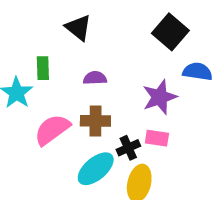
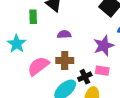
green rectangle: (43, 68) -> (33, 17), moved

